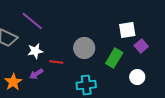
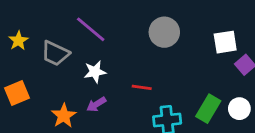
gray circle: (84, 48) -> (164, 32), moved
green rectangle: (114, 58) -> (208, 109), moved
red line: (56, 62) -> (142, 87), moved

